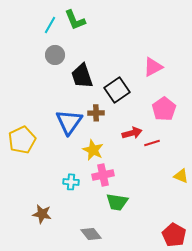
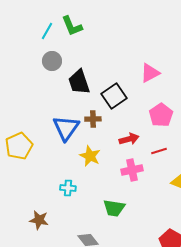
red line: (152, 143) -> (159, 151), moved
pink cross: (103, 175) -> (132, 170), moved

